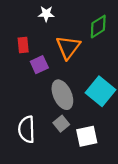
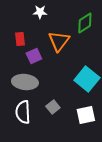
gray ellipse: (62, 95) -> (25, 82), moved, turned -60
white square: (87, 136) -> (86, 115), moved

